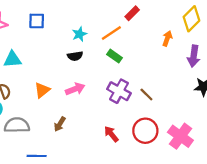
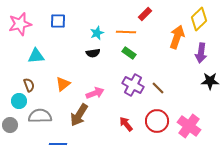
orange line: (111, 33) -> (126, 32), turned 36
orange arrow: (167, 39) -> (177, 37), size x1.6
pink arrow: (75, 89) -> (95, 93), moved
brown arrow: (60, 124) -> (79, 115), size x1.6

